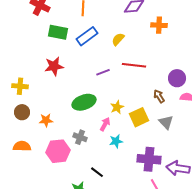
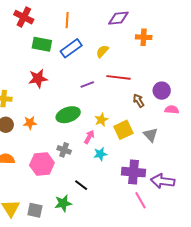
brown arrow: (159, 96) -> (139, 101), moved
orange star: (46, 120) -> (30, 123), moved

